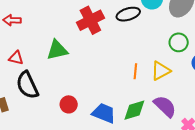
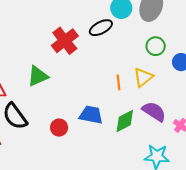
blue trapezoid: (104, 113) -> (91, 115), moved

